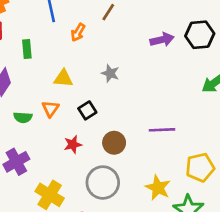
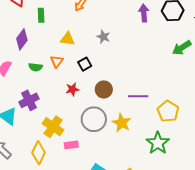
purple arrow: (162, 40) -> (144, 13), turned -84
purple line: (162, 130) -> (138, 96), moved
yellow pentagon: (200, 167) -> (168, 111), turned -30
yellow star: (158, 188) -> (122, 123), moved

